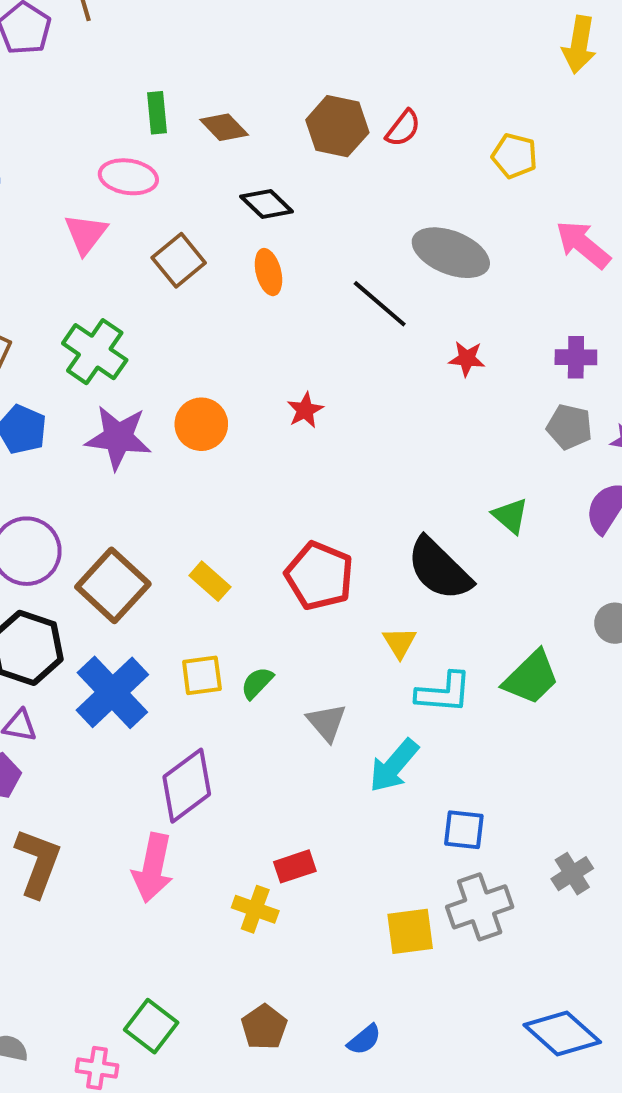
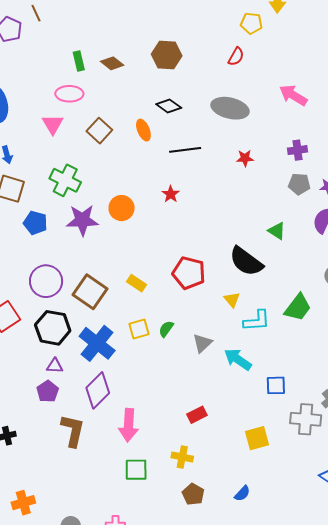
red semicircle: (403, 128) -> (236, 57), moved
yellow pentagon: (515, 156) -> (251, 23), moved
black diamond: (267, 204) -> (169, 106), moved
black line: (380, 304) -> (185, 150), moved, turned -40
gray triangle: (327, 722) -> (202, 343), turned 35
cyan arrow: (394, 766) -> (238, 359), turned 92
purple diamond: (187, 786) -> (98, 390), moved
gray cross: (480, 907) -> (306, 419), moved, turned 32
yellow cross: (255, 909) -> (182, 457), moved
green square: (151, 1026) -> (136, 470), moved, turned -30

